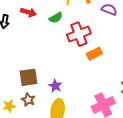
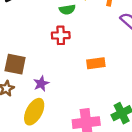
red cross: (79, 34) -> (61, 35), moved, size x0.7

